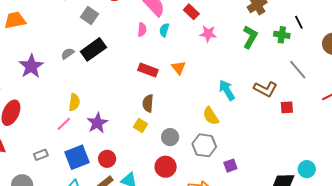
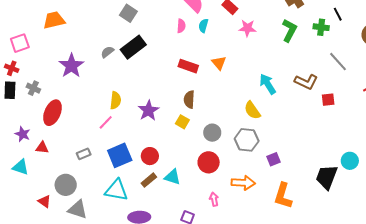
purple star: (97, 123) -> (148, 111), moved

